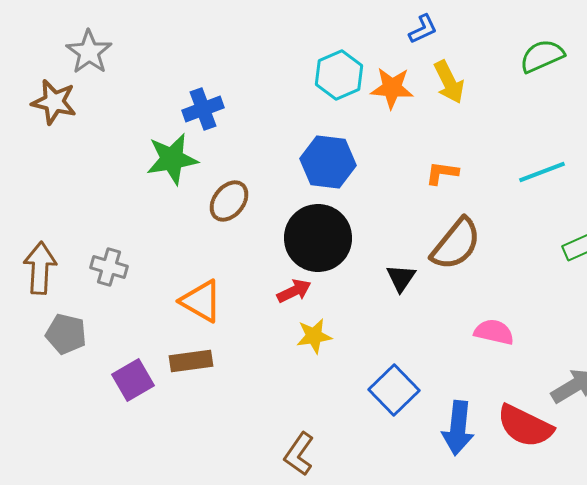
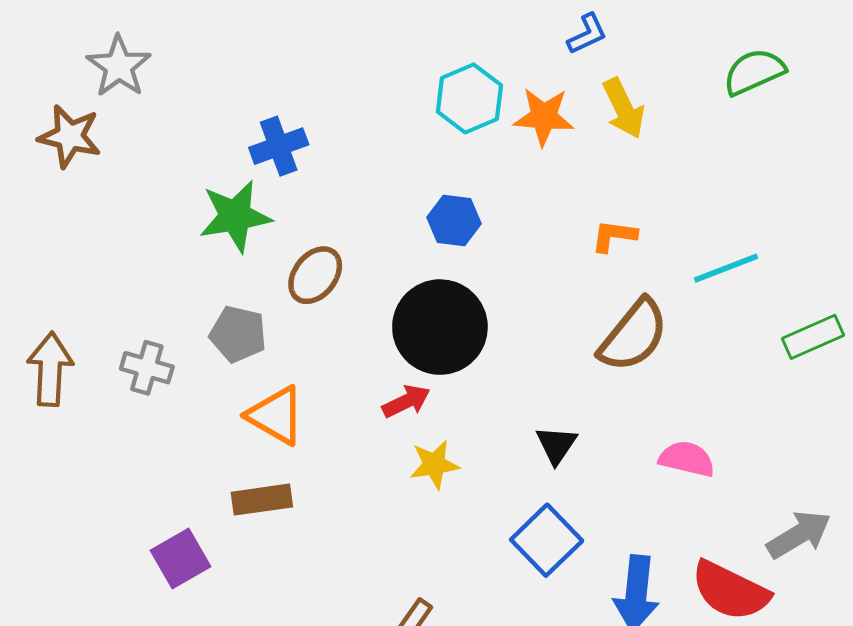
blue hexagon: (328, 162) -> (454, 220), size x0.7
cyan line: (542, 172) -> (726, 268), moved
black triangle: (401, 278) -> (556, 445), moved
gray pentagon: (66, 334) -> (238, 334), moved
purple square: (133, 380) -> (181, 558), moved

